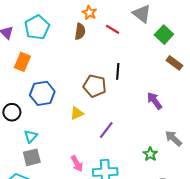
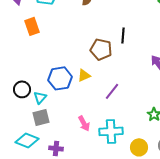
orange rectangle: (22, 62) -> (32, 26), turned -42
blue hexagon: (42, 93) -> (60, 78), moved
black circle: (12, 112) -> (22, 89), moved

